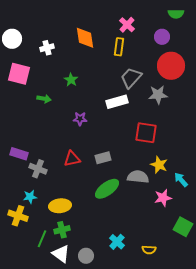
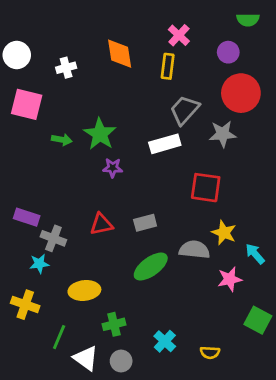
green star: (71, 80) -> (100, 134), moved, size x1.6
cyan star: (30, 197) -> (39, 264), moved
green cross: (62, 230) -> (114, 324), moved

